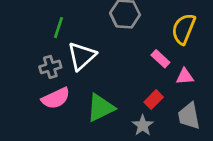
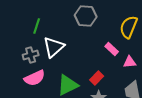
red rectangle: (154, 100) -> (97, 78), moved

